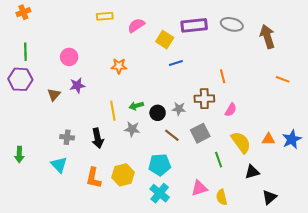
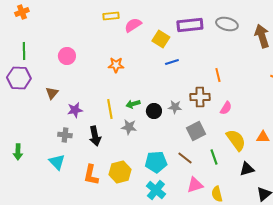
yellow rectangle: (105, 16) -> (111, 16), moved
purple star: (77, 85) -> (75, 110), moved
brown line: (172, 135) -> (185, 158), moved

